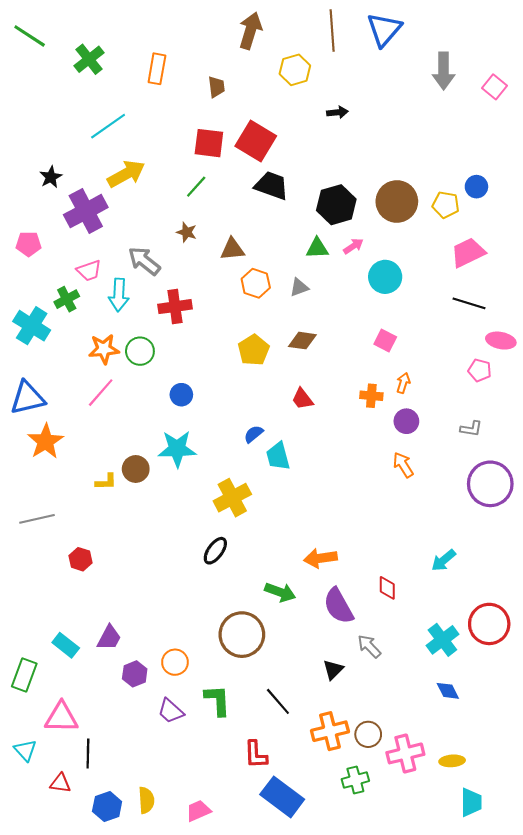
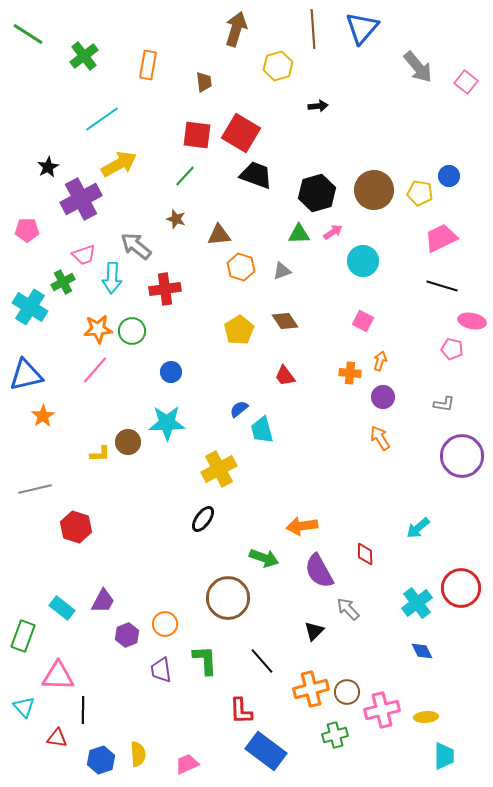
gray arrow: (444, 71) -> (418, 67), turned -40
brown diamond: (302, 341) -> (285, 321), turned 48
orange star: (45, 441) -> (43, 416), size x0.7
red hexagon: (81, 559) -> (76, 527), size x1.4
purple trapezoid: (171, 711) -> (161, 670), turned 40

